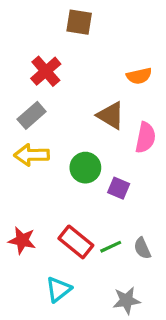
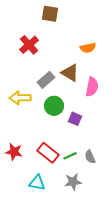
gray rectangle: (32, 115) -> (46, 80), moved
cyan triangle: (58, 289) -> (37, 183), turned 48
gray star: (126, 300) -> (73, 182), moved

